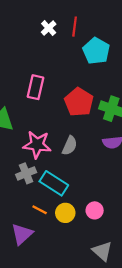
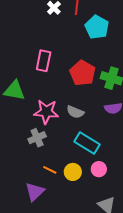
gray semicircle: (70, 146) -> (75, 112), turned 90
cyan rectangle: (54, 183) -> (87, 143), moved

